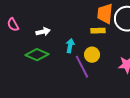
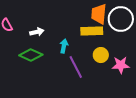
yellow rectangle: (98, 31) -> (92, 31), size x1.5
yellow circle: (92, 55) -> (101, 55), moved

